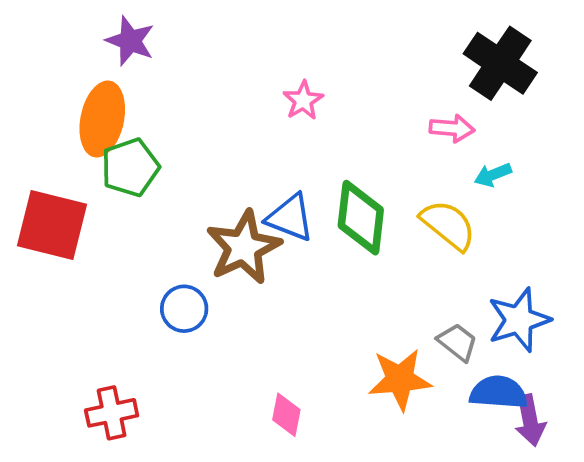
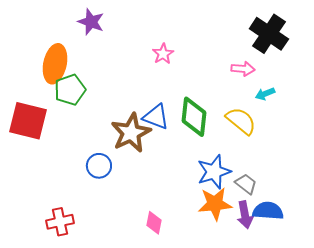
purple star: (130, 41) -> (91, 22), moved
blue star: (519, 320) -> (214, 172), moved
purple arrow: (530, 420) -> (245, 215), moved

